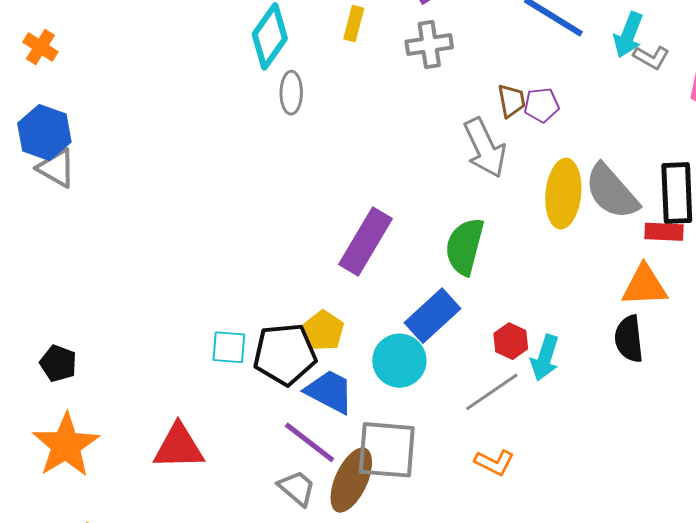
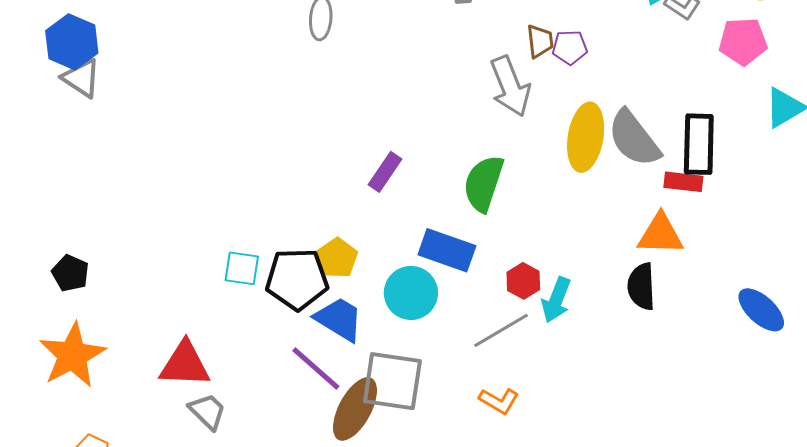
purple rectangle: (366, 242) -> (385, 172), size x0.6
blue rectangle: (433, 316) -> (447, 250), turned 58
gray trapezoid: (297, 488) -> (208, 411), moved

